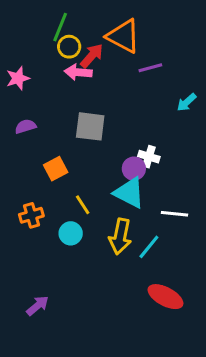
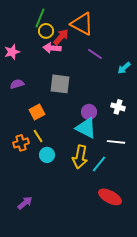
purple line: (150, 68) -> (95, 54), moved, turned 49
white cross: (149, 157) -> (118, 107), moved
yellow line: (83, 205) -> (38, 136), moved

